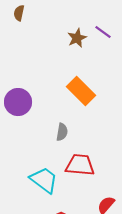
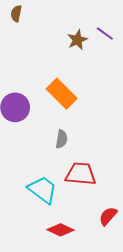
orange rectangle: (81, 91) -> (62, 94), moved

